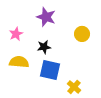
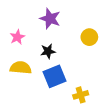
blue square: (50, 70) -> (54, 76), turned -35
yellow cross: (74, 87) -> (81, 95), turned 32

